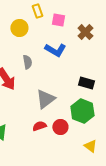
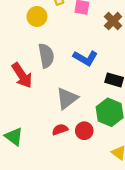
blue L-shape: (55, 50) -> (85, 58), moved
gray semicircle: (27, 62) -> (46, 56), size x1.5

